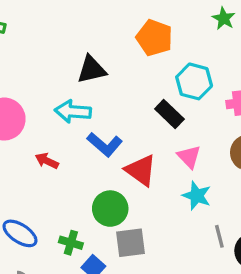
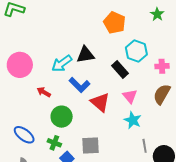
black triangle: (92, 70) -> (85, 55), moved
cyan arrow: (73, 111) -> (62, 63), turned -45
green circle: (110, 209) -> (62, 117), moved

